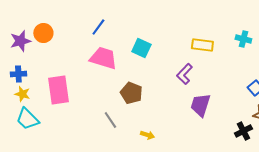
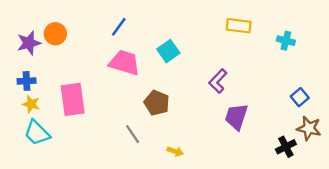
yellow rectangle: (202, 45) -> (239, 26), moved
cyan square: (141, 48) -> (168, 51), turned 30

